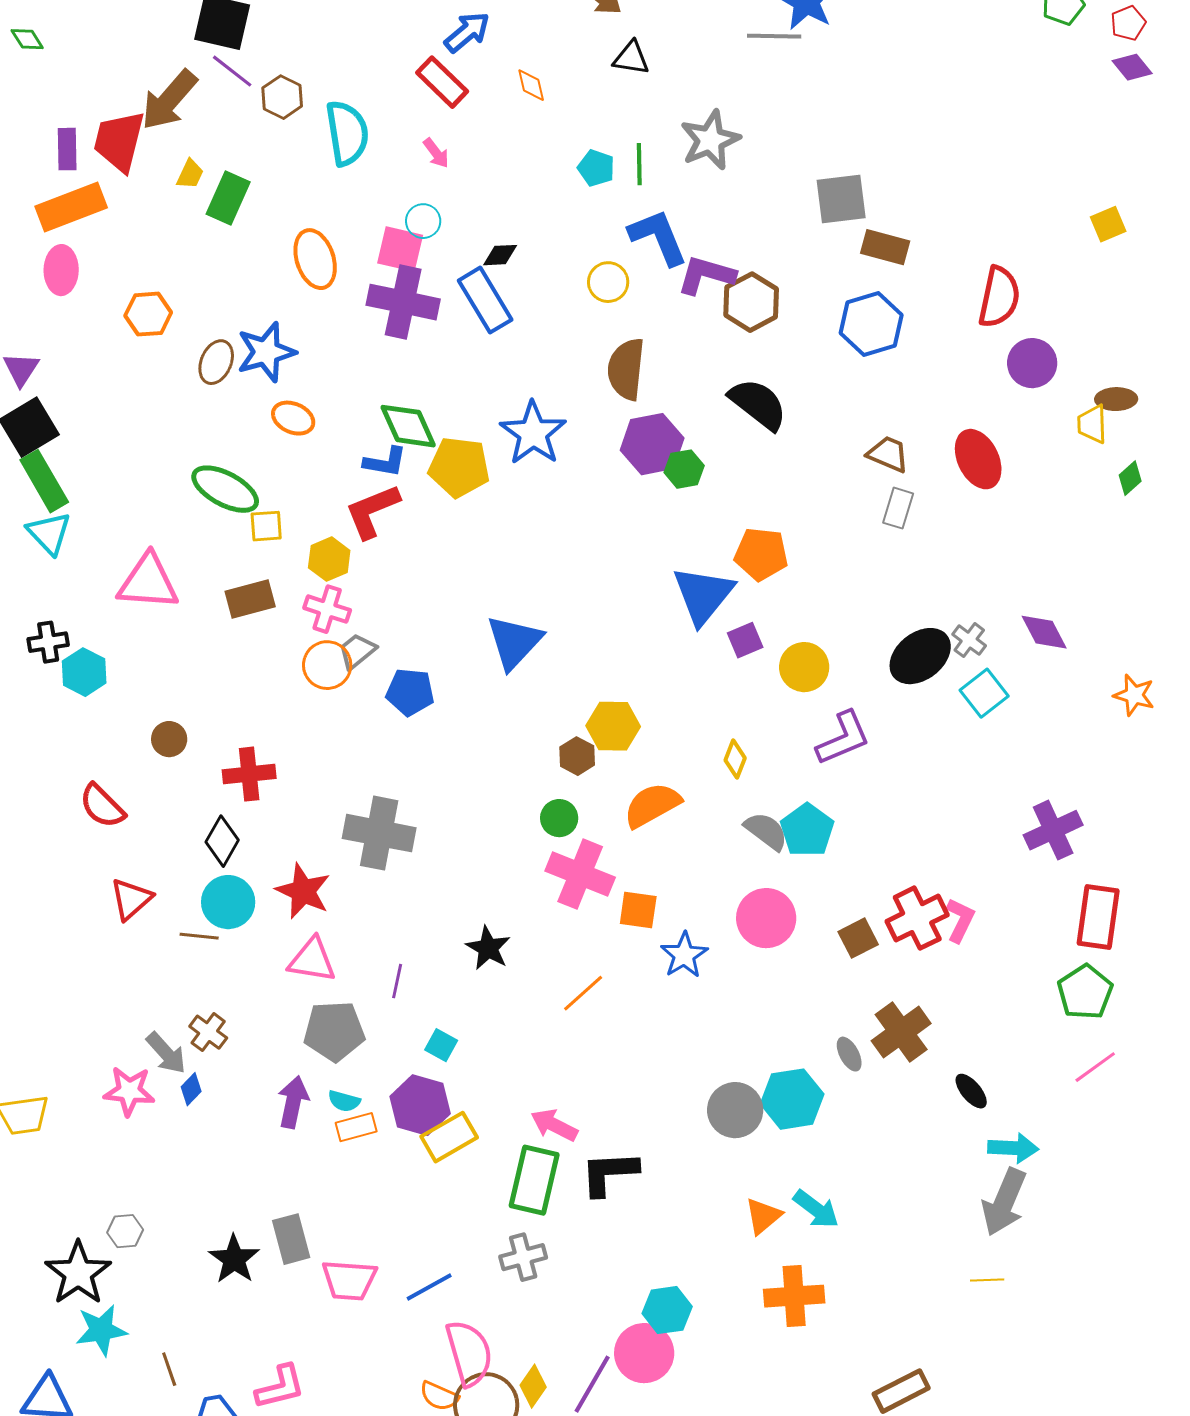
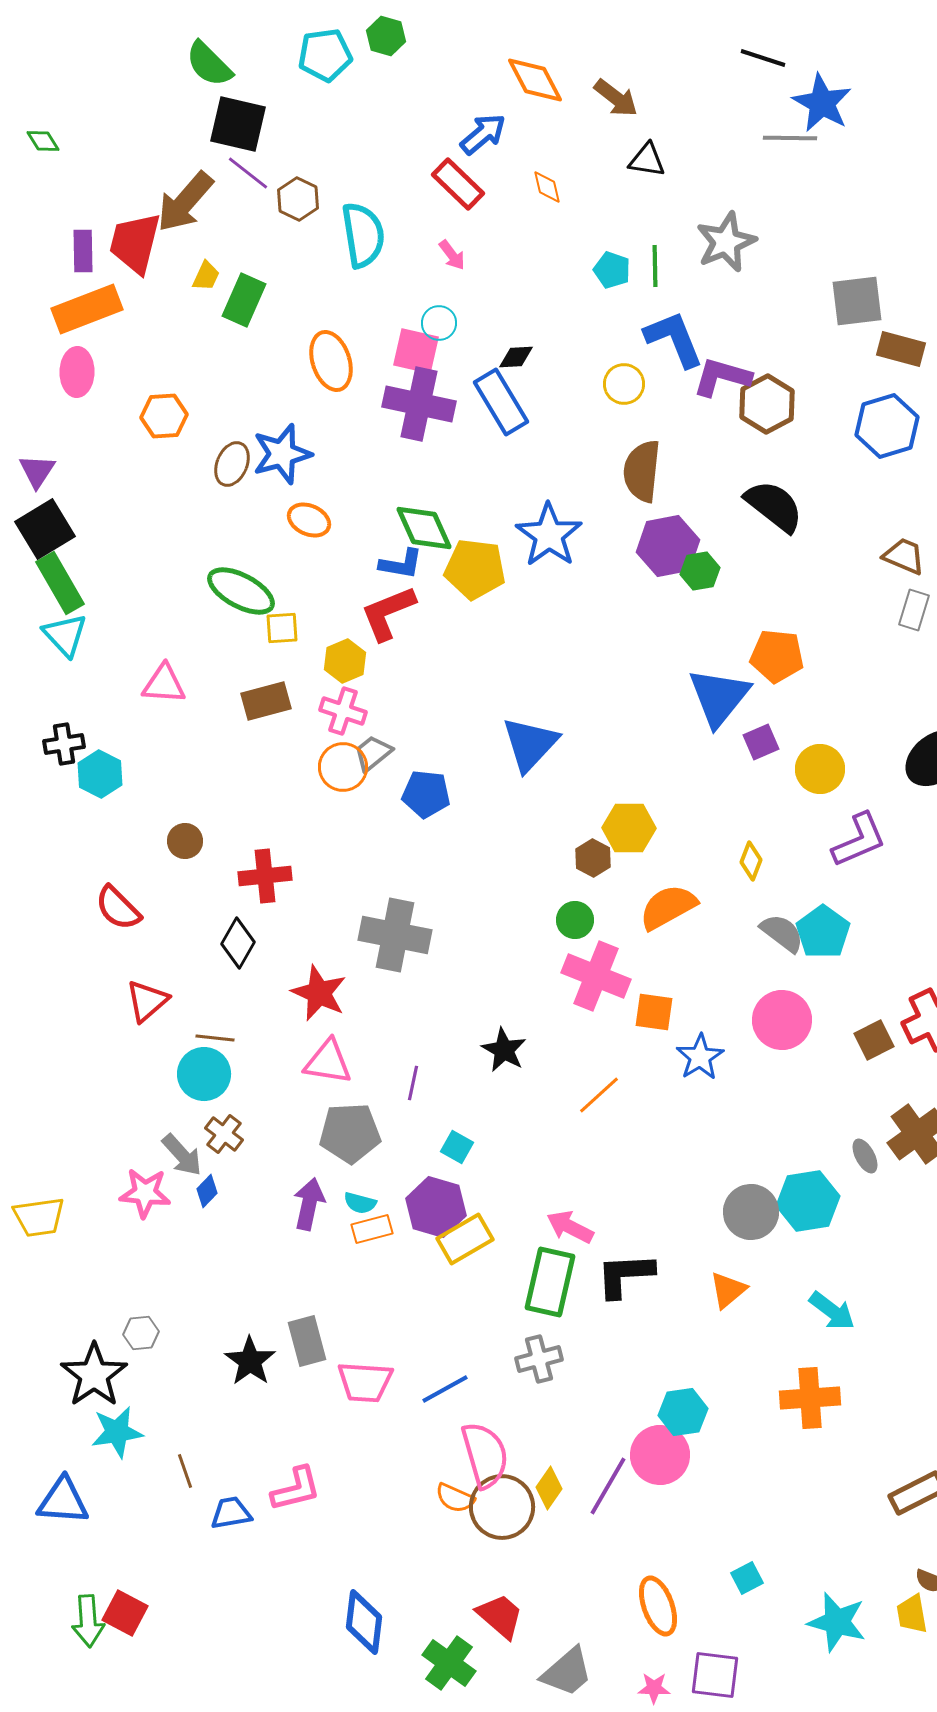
pink triangle: (148, 582) -> (164, 684), size x0.7
cyan circle: (228, 902) -> (204, 1074), moved
orange triangle: (763, 1216) -> (728, 1290), moved

